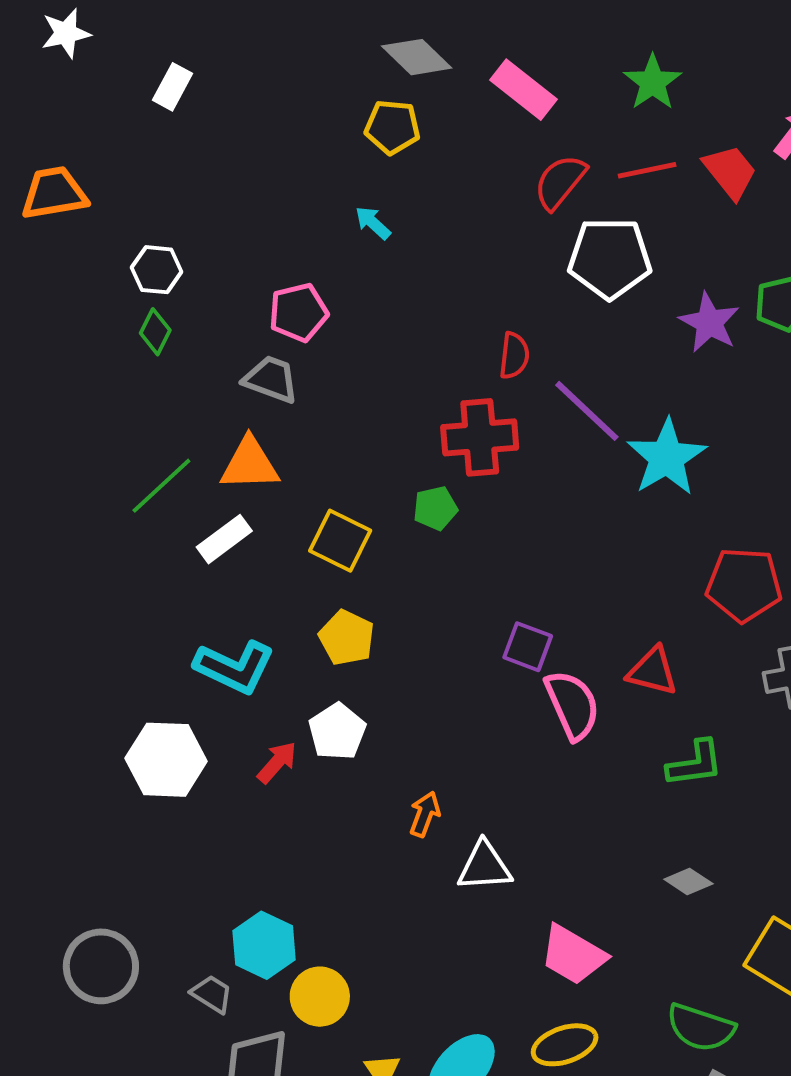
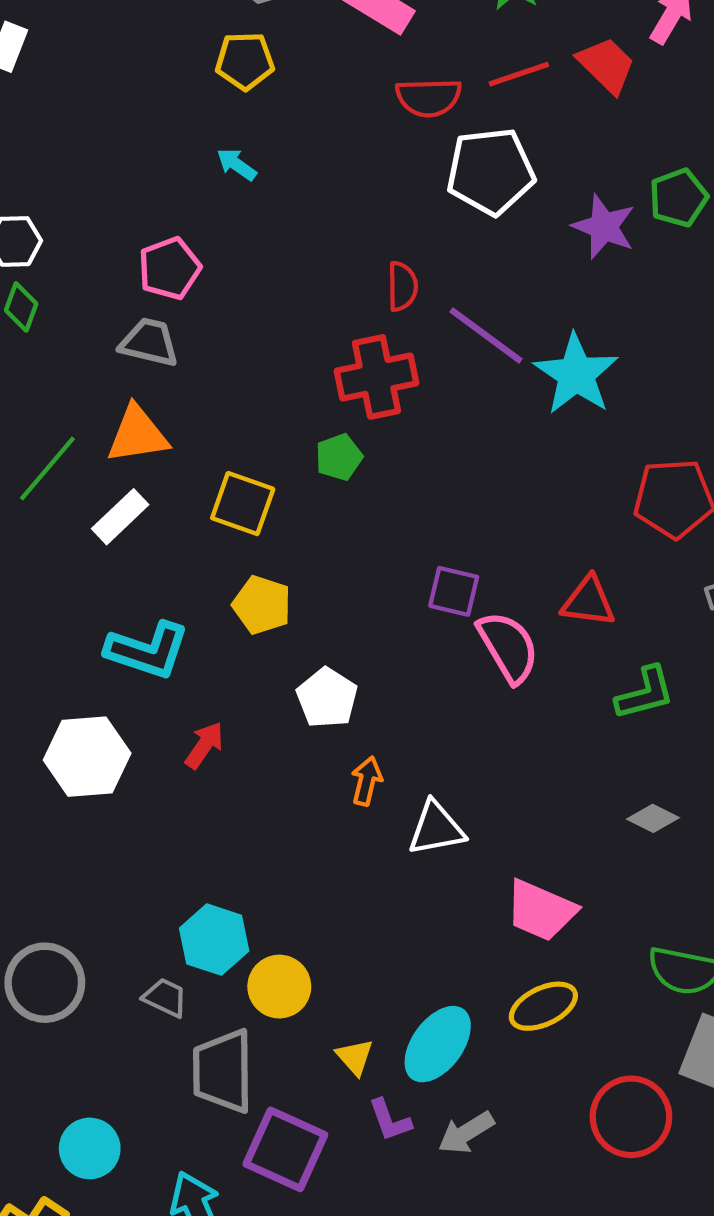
red semicircle: (560, 182) -> (429, 97), turned -124
white pentagon: (337, 732) -> (327, 698), moved

